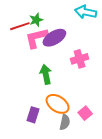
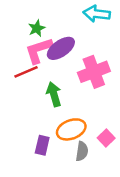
red line: (20, 26) -> (26, 72), moved
pink cross: (80, 59) -> (94, 72), size x1.4
orange ellipse: (58, 104) -> (71, 129), turned -50

